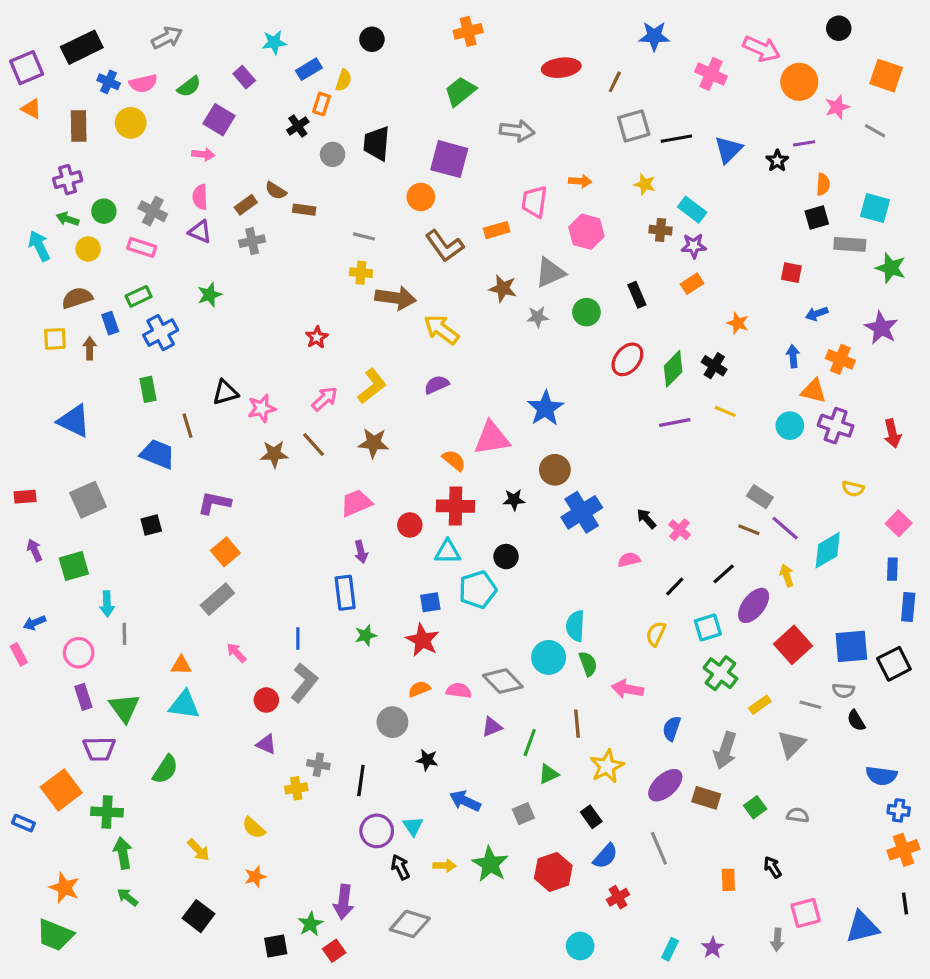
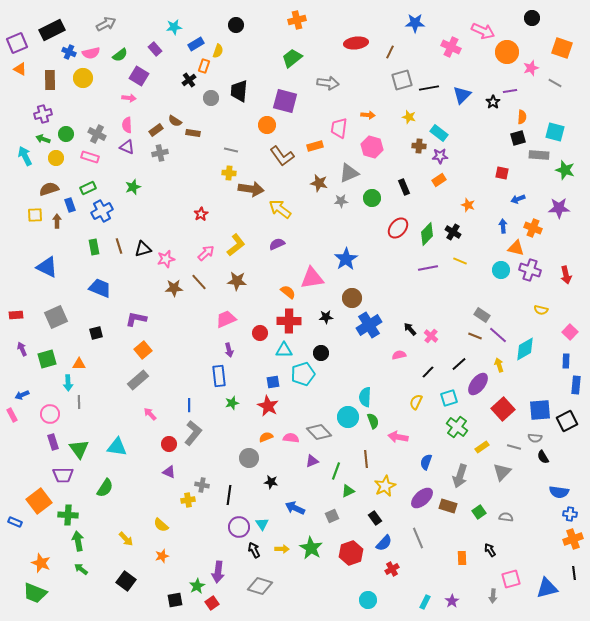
purple star: (881, 328) -> (559, 208), turned -30
brown line: (187, 426) -> (119, 246), moved
orange triangle: (181, 665) -> (79, 364), moved

